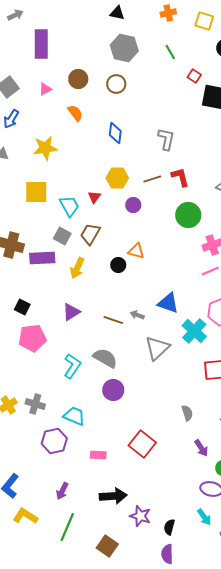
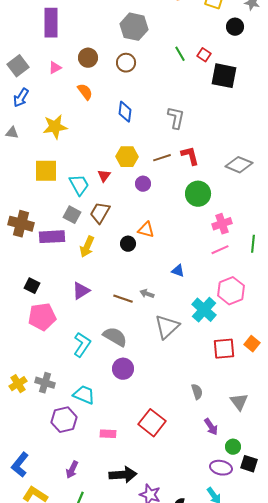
green line: (170, 52) -> (180, 54), moved
blue triangle: (168, 303) -> (178, 271), moved, size x0.6

